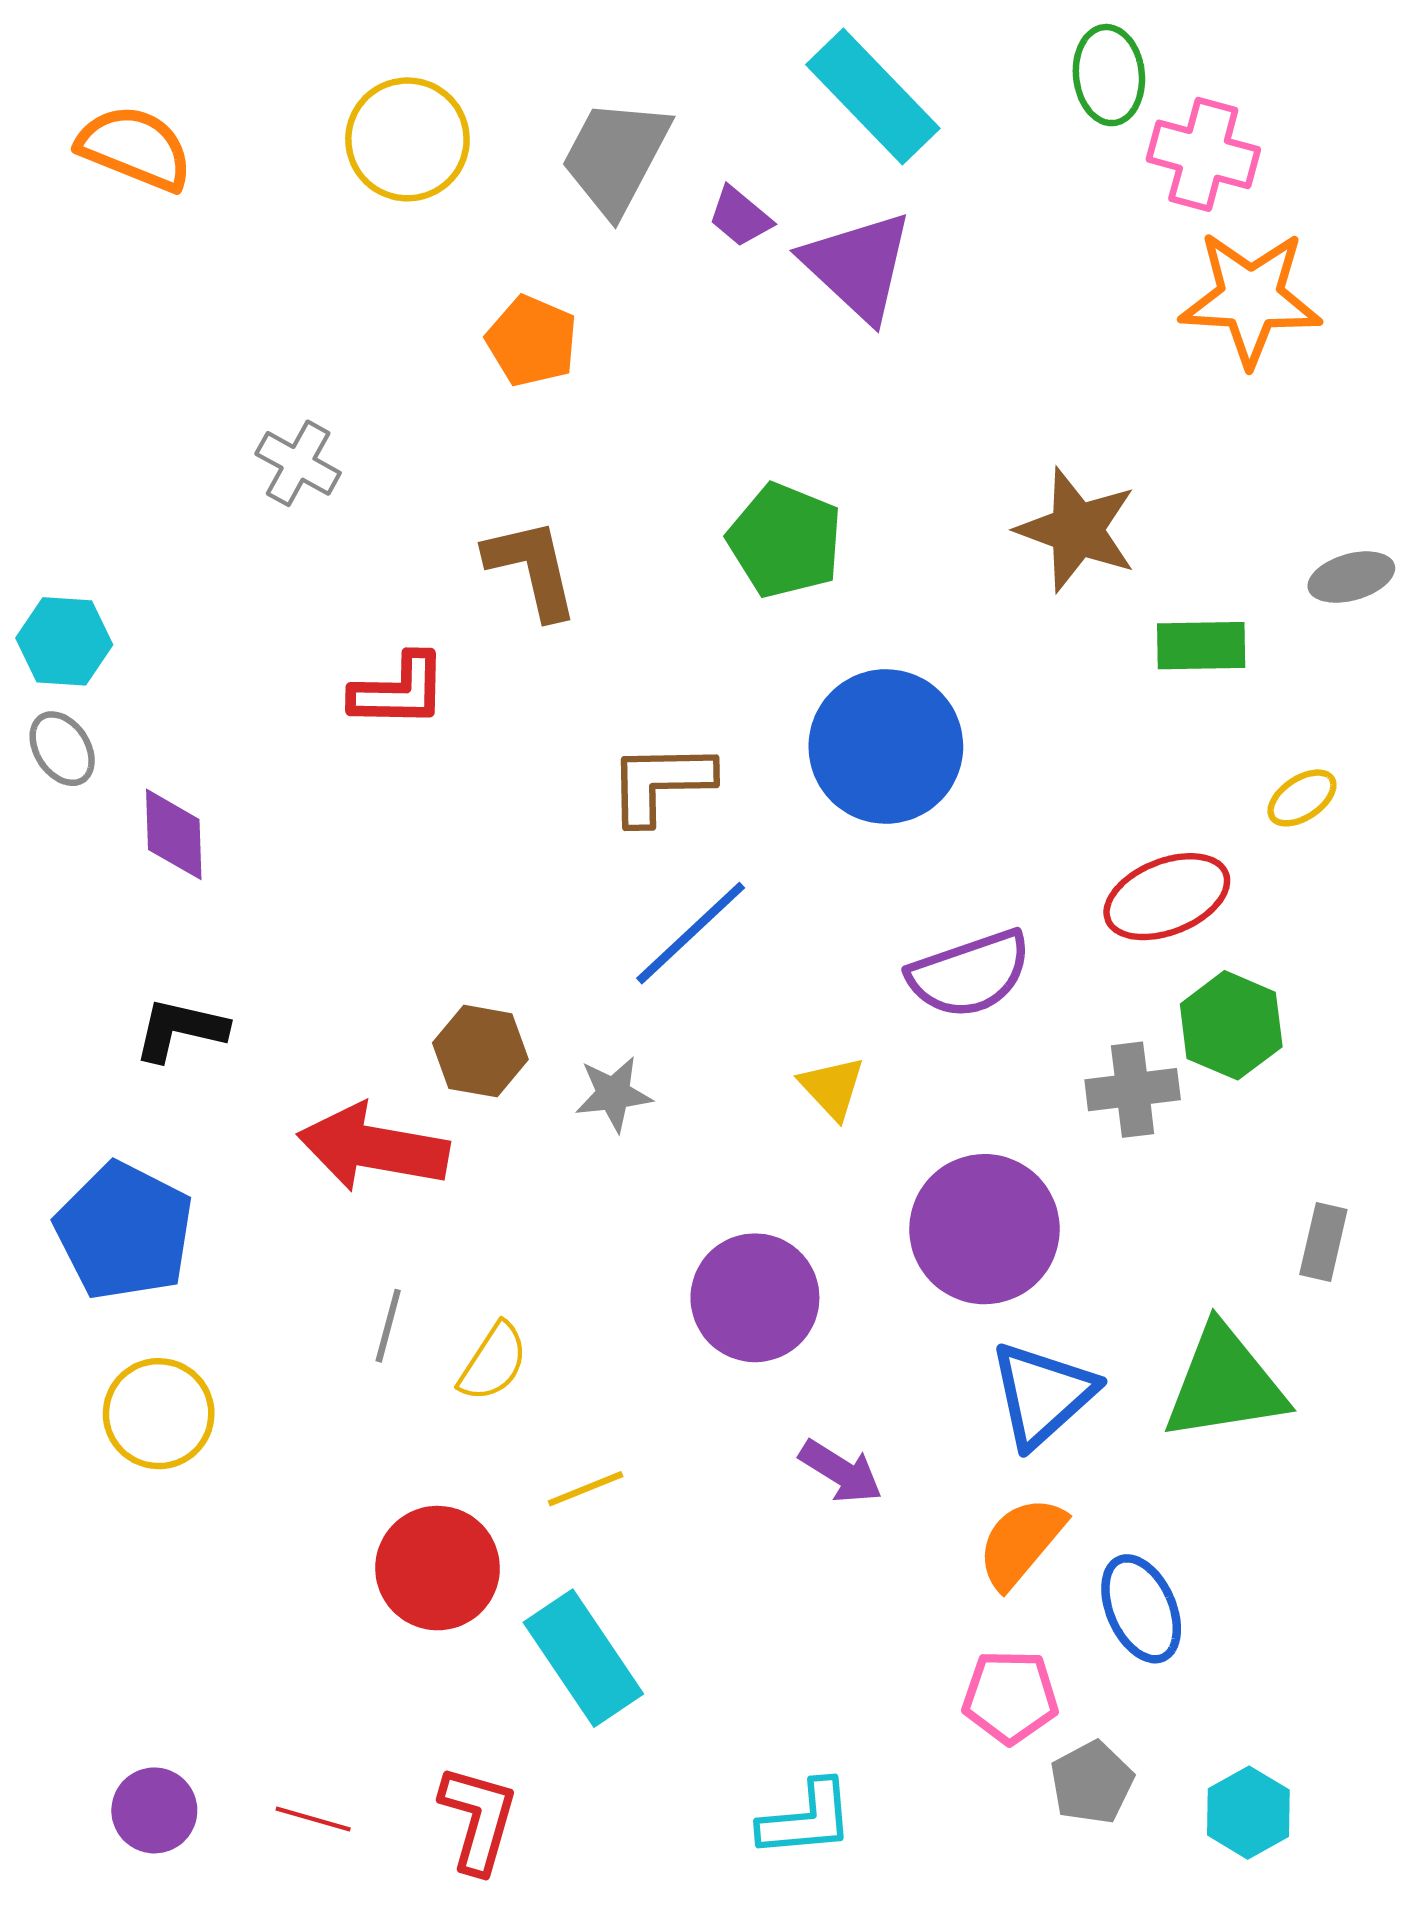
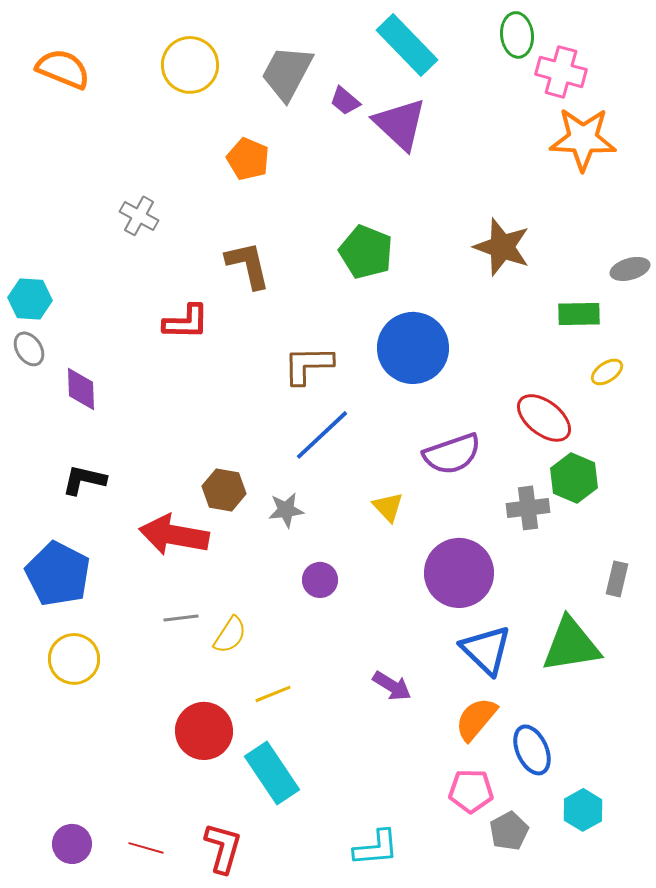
green rectangle: (1201, 646) -> (579, 314), moved
red ellipse: (1167, 897) -> (544, 418), turned 60
purple circle: (755, 1298) -> (320, 580), moved, size x0.6
gray line: (388, 1326) -> (181, 618), turned 68
blue triangle: (1042, 1394) -> (486, 650), turned -34
cyan hexagon: (1248, 1813) -> (583, 810), moved

